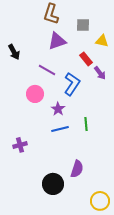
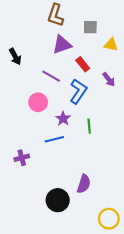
red rectangle: (86, 59) -> (83, 64), moved
green line: (86, 124) -> (89, 126), moved
blue line: (60, 129) -> (54, 139), moved

